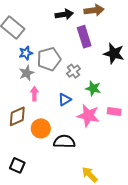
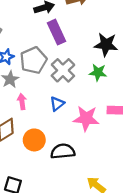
purple rectangle: (84, 37) -> (56, 32), moved
gray cross: (73, 71) -> (63, 70), size x1.5
green star: (93, 88) -> (98, 72), moved

